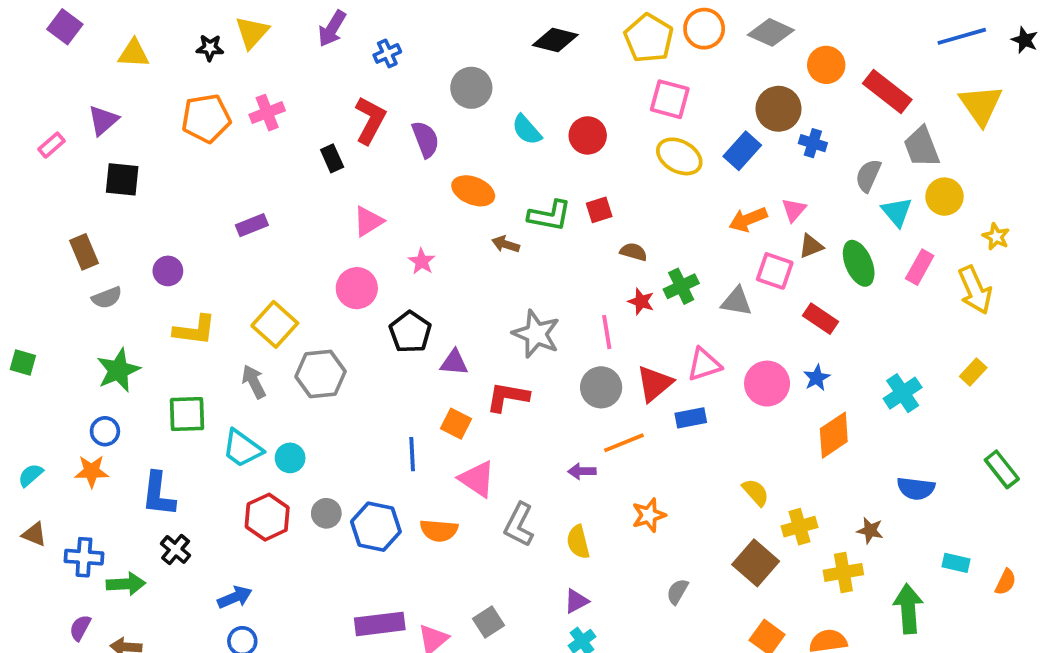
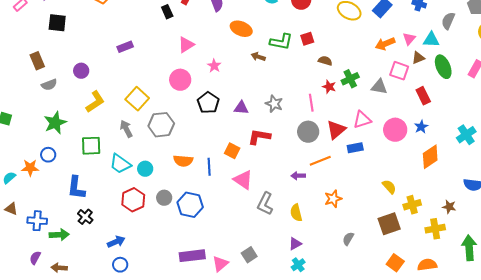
cyan triangle: (897, 212) -> (431, 40), moved, turned -48
red rectangle: (820, 319) -> (423, 96), turned 30
yellow L-shape: (195, 330) -> (95, 102), turned -40
gray star: (536, 334) -> (274, 104), size x0.7
purple triangle: (454, 363) -> (241, 108), moved
orange star: (92, 471) -> (30, 168), moved
orange semicircle: (439, 530) -> (183, 161), moved
brown square: (756, 563) -> (389, 224), turned 30

